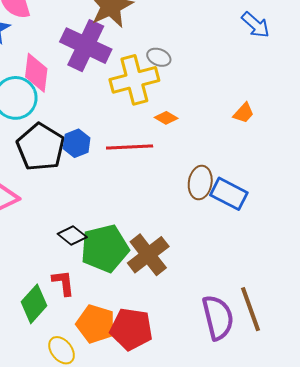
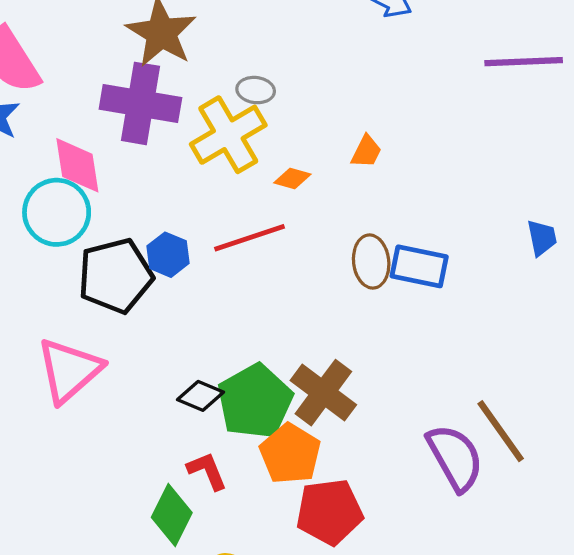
orange trapezoid: (244, 113) -> (366, 152), moved
black pentagon: (41, 147) -> (115, 276), turned -30
orange pentagon: (96, 324) -> (290, 454), moved, turned 30

